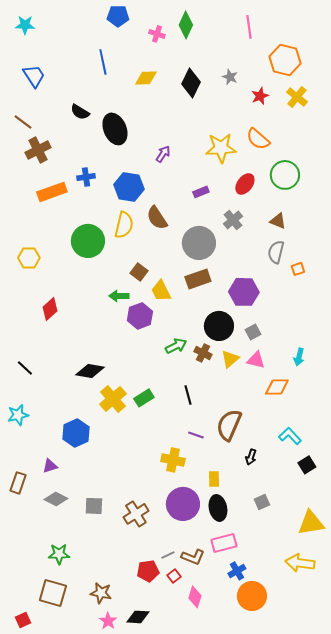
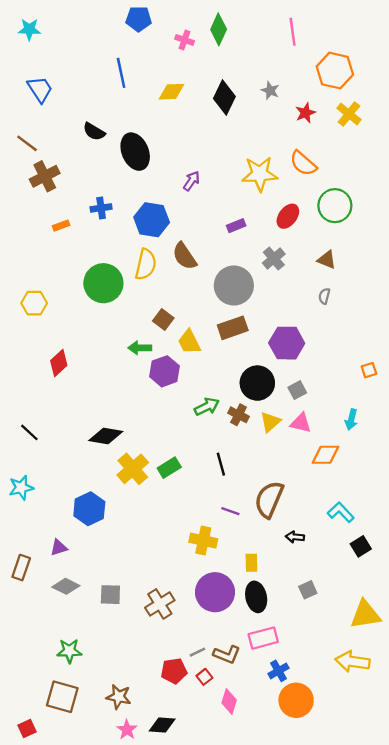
orange rectangle: (52, 192) -> (61, 226), size x0.5
gray semicircle: (276, 252) -> (324, 296), size x0.6
orange square: (298, 269) -> (369, 370), moved
black arrow: (251, 457) -> (295, 537), turned 77

